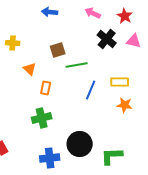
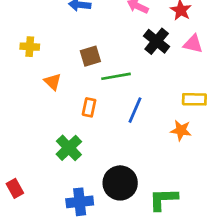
yellow rectangle: (120, 82) -> (194, 99), moved
orange rectangle: (46, 88) -> (89, 107), moved
green cross: (42, 118) -> (69, 148), turned -30

